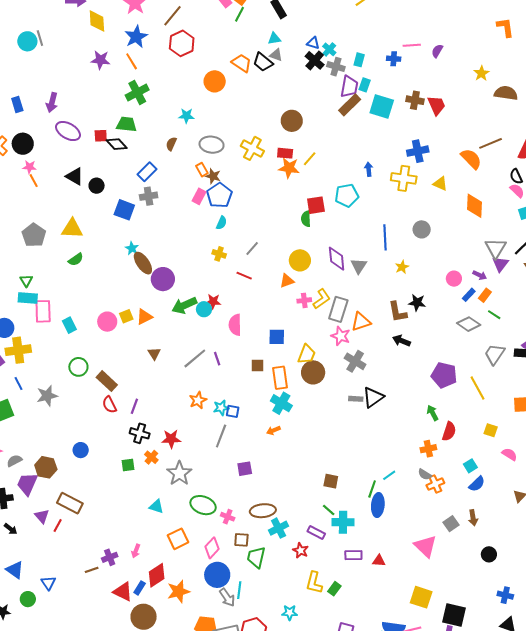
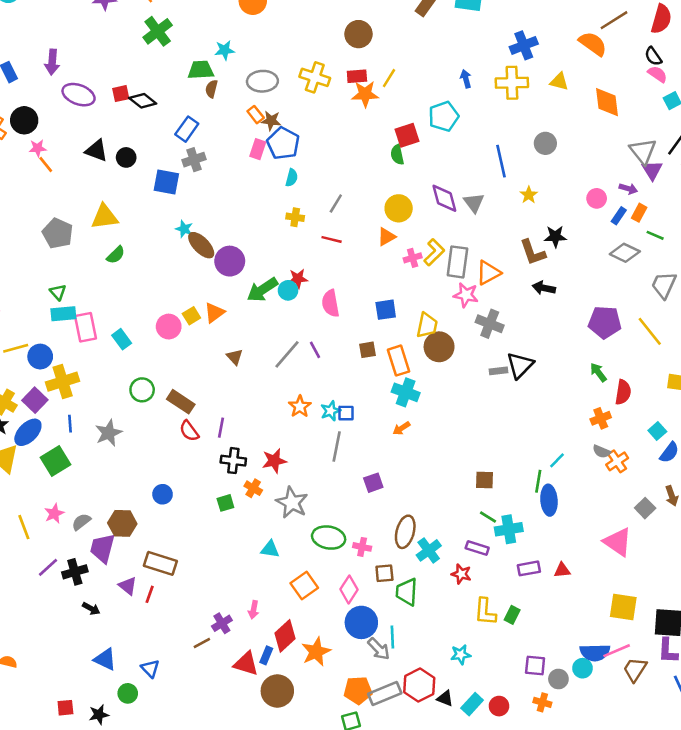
green trapezoid: (127, 124) -> (201, 70), moved
blue line: (18, 384) -> (70, 424), turned 32
brown ellipse: (263, 511) -> (405, 532), turned -60

